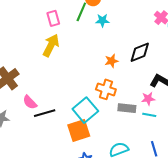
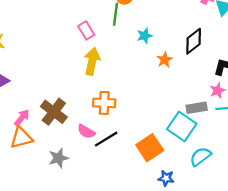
cyan star: (102, 20) -> (145, 36), moved
orange cross: (106, 89) -> (104, 103), moved
cyan square: (85, 110) -> (182, 126), moved

